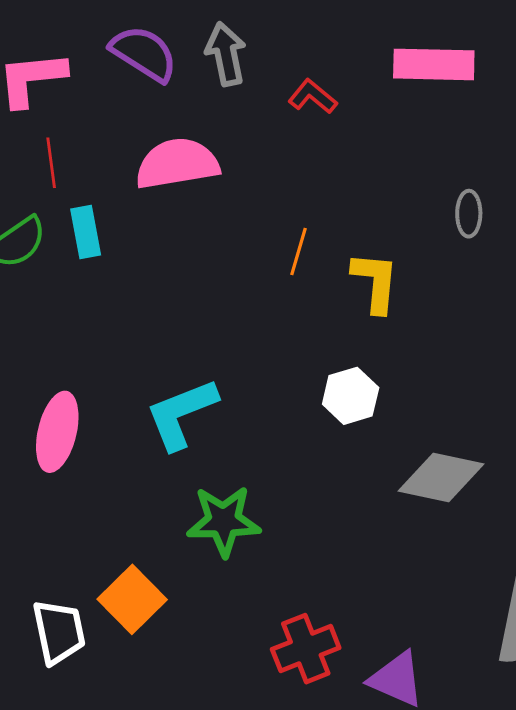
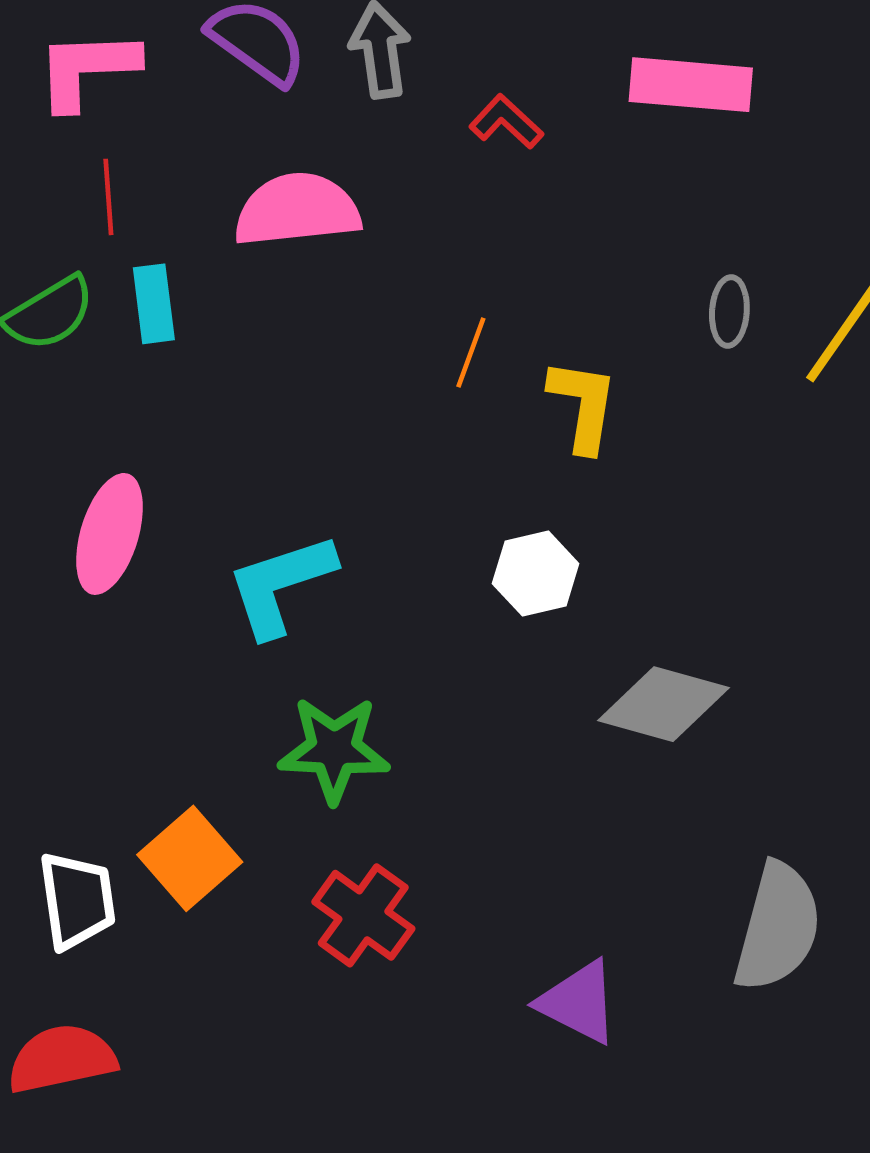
pink ellipse: (57, 432) -> (110, 534), moved
red cross: (306, 649) -> (363, 915), moved, turned -36

